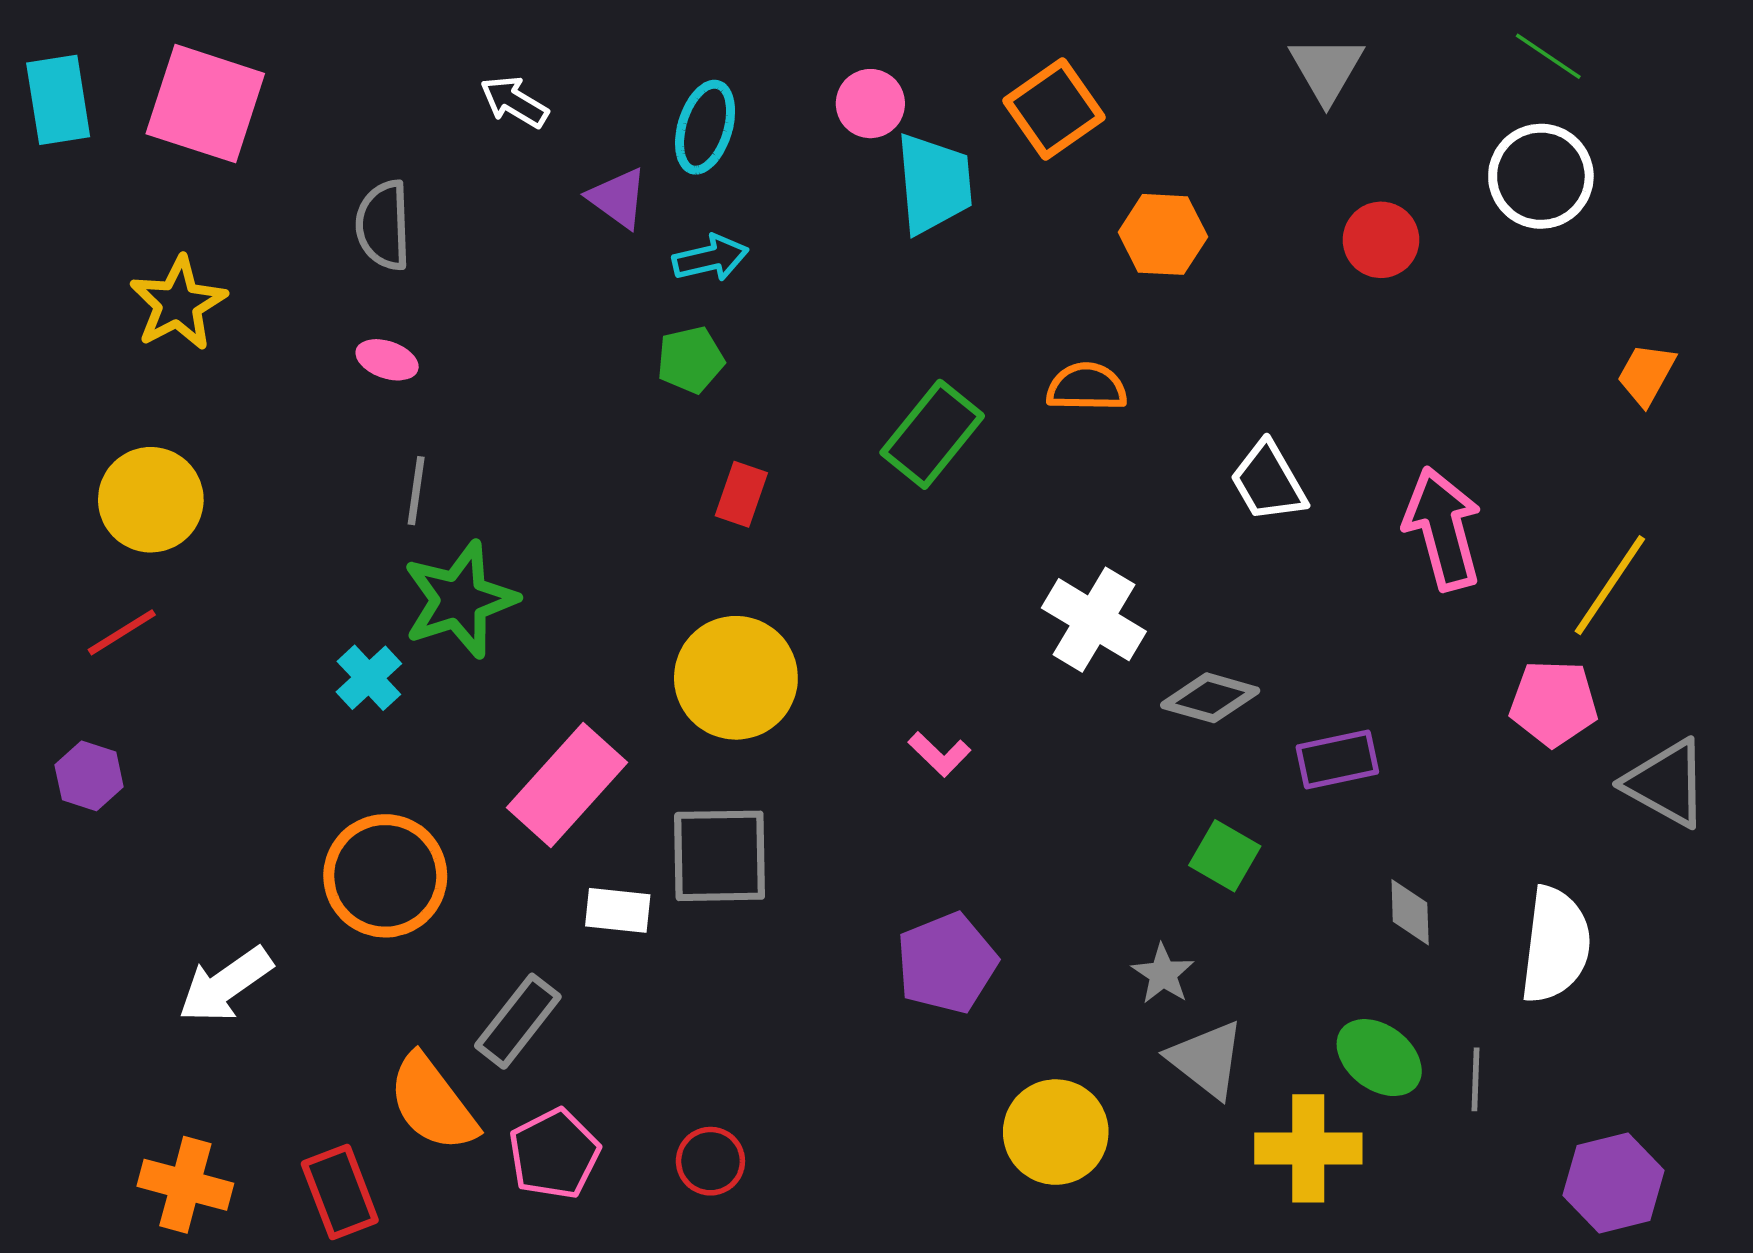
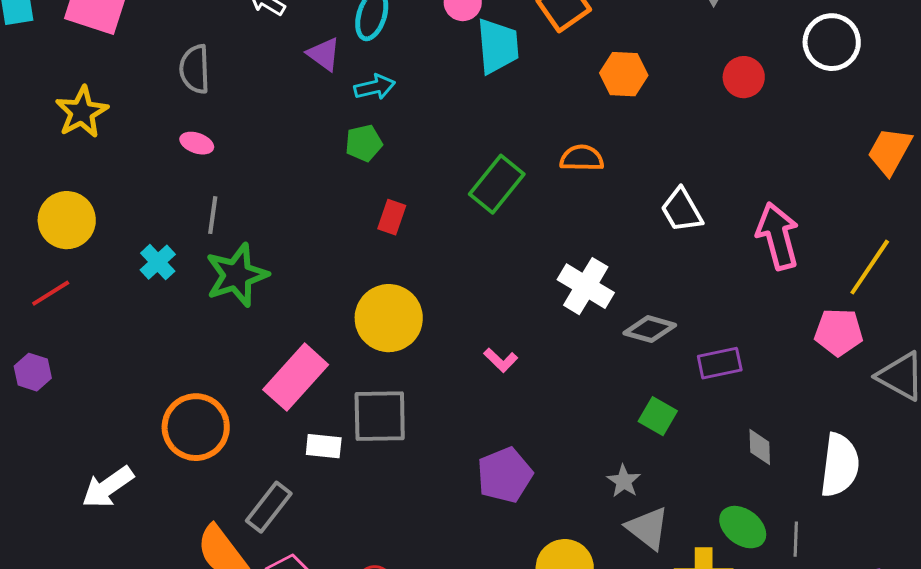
orange trapezoid: (1646, 374) -> (890, 151), size x1.4
cyan cross: (369, 678) -> (158, 262), moved

